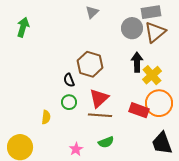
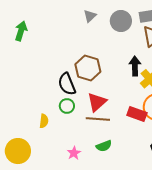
gray circle: (132, 28) -> (121, 21), moved
black semicircle: (69, 80) -> (67, 84), size x1.6

